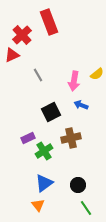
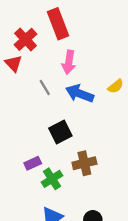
red triangle: (12, 55) -> (13, 63), turned -49
pink arrow: (74, 81) -> (69, 62), moved
blue arrow: (81, 105) -> (80, 93), moved, size x1.6

